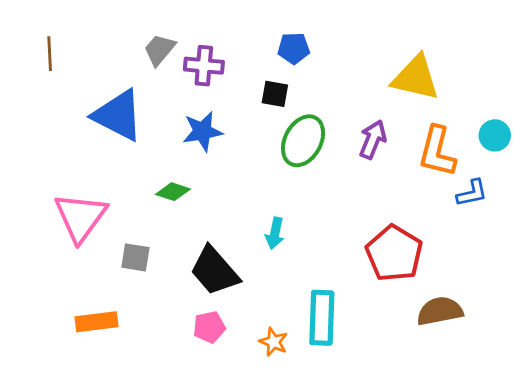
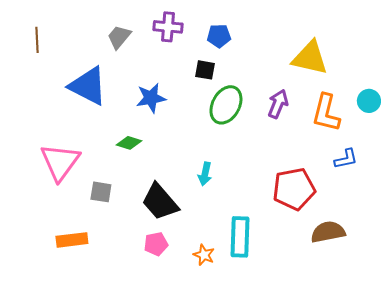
purple cross: (204, 66) -> (168, 27), moved
blue L-shape: (472, 193) -> (346, 159), moved
red pentagon: (394, 253) -> (294, 189), turned 30

